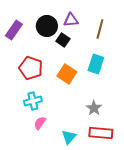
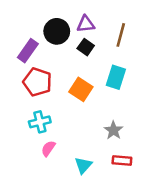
purple rectangle: (14, 30) -> (28, 51), moved
black square: (63, 40) -> (86, 47), moved
red rectangle: (101, 133) -> (122, 161), size x0.7

